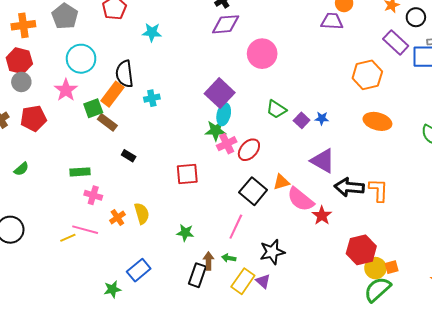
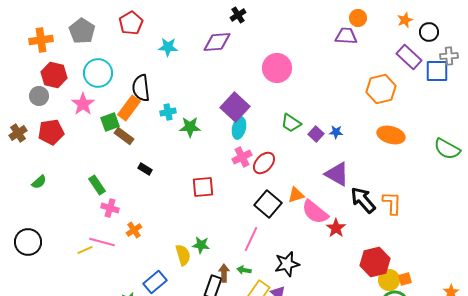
purple diamond: (226, 24) -> (217, 42), moved
red hexagon: (19, 61) -> (54, 75), moved
green star: (216, 131) -> (190, 127), moved
green rectangle: (80, 172) -> (97, 185), turned 60
black arrow: (349, 187) -> (363, 200), turned 44
yellow semicircle: (142, 213) -> (183, 255), moved

